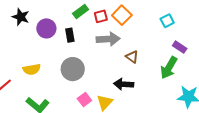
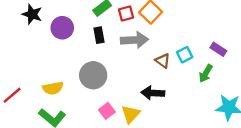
cyan square: (167, 21) -> (185, 55), moved
black rectangle: (70, 35) -> (99, 35), moved
green arrow: (169, 68) -> (206, 73), size x0.7
yellow semicircle: (32, 69) -> (53, 88), moved

